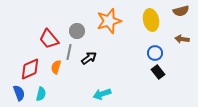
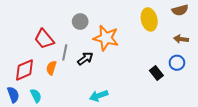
orange star: (109, 21) -> (106, 38), moved, turned 30
gray circle: (77, 31) -> (80, 22), moved
blue circle: (155, 53) -> (177, 63), moved
cyan semicircle: (41, 94) -> (36, 96), turned -40

